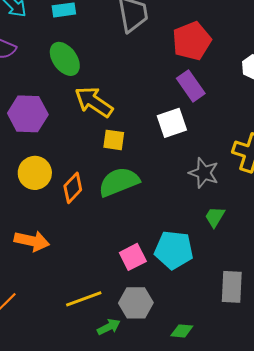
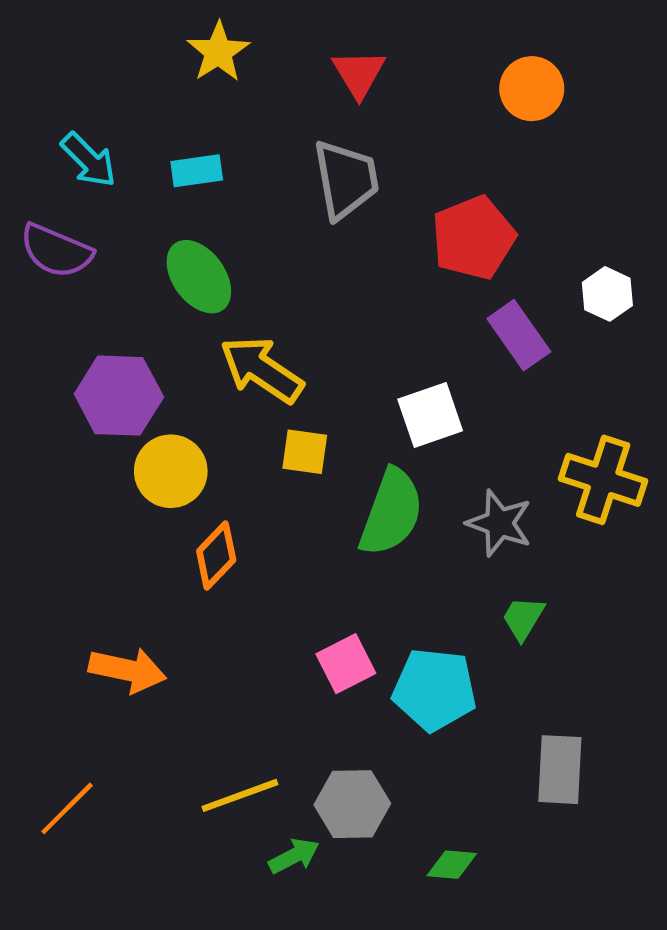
purple rectangle: (191, 86) -> (519, 335), moved
yellow circle: (35, 173) -> (171, 471), moved
green semicircle: (119, 182) -> (391, 512), moved, turned 132
pink square: (133, 257) -> (346, 664), moved

